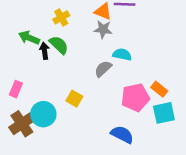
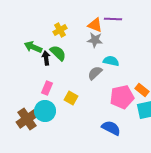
pink rectangle: (16, 89) -> (47, 88), moved

